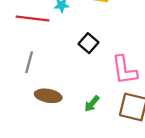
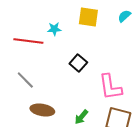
gray line: (29, 62) -> (25, 80), turned -60

